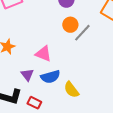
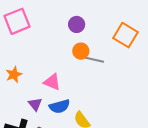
gray line: (82, 33) -> (94, 60), turned 60

